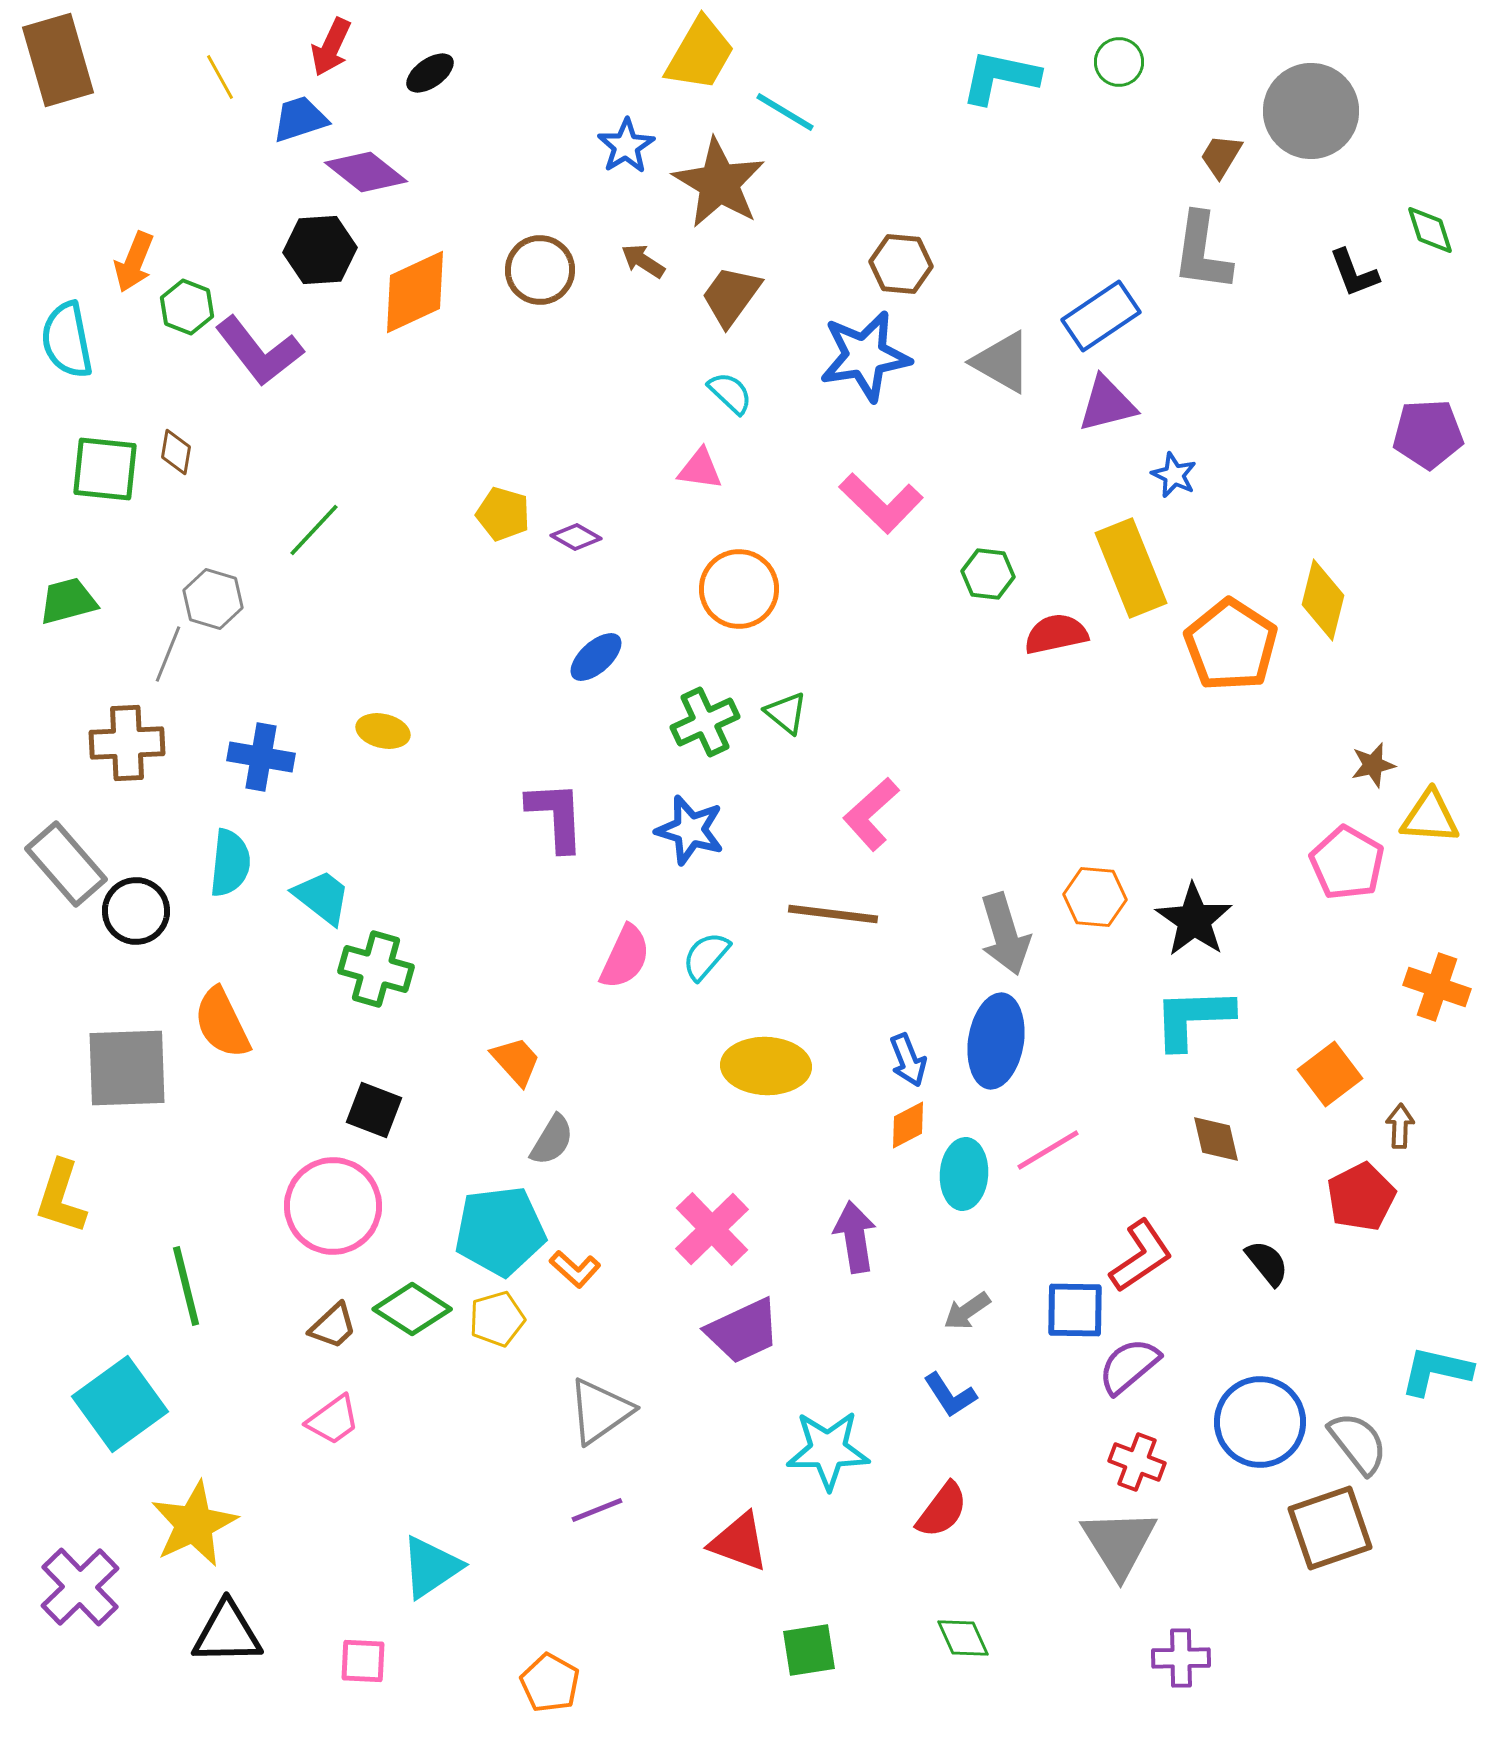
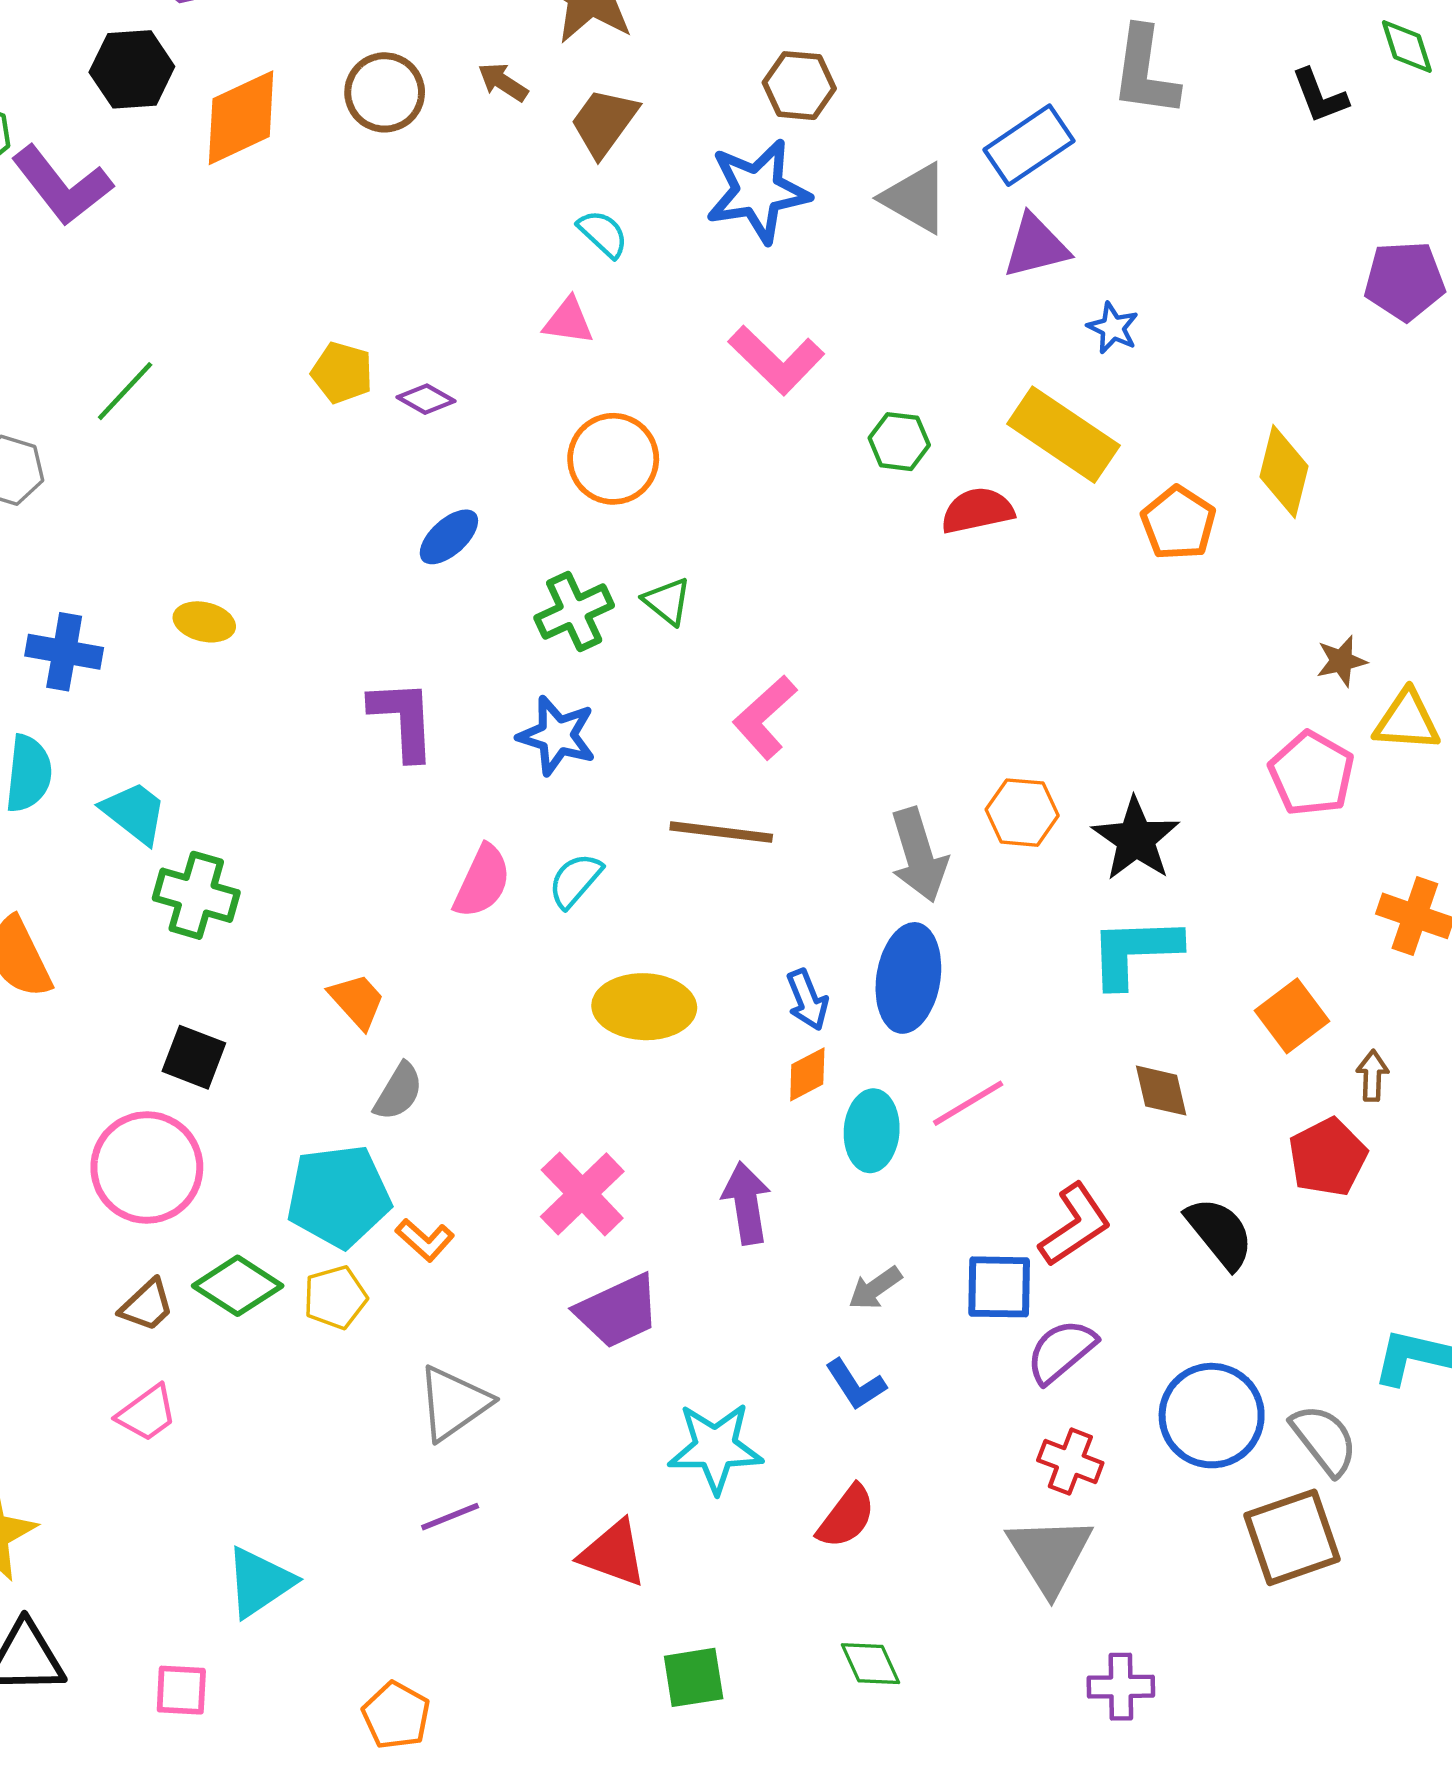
yellow rectangle: (1131, 568) -> (1063, 435), turned -34
orange pentagon: (1231, 645) -> (1178, 523), size x0.7
black semicircle: (1267, 1263) -> (1220, 1233), size x1.4

